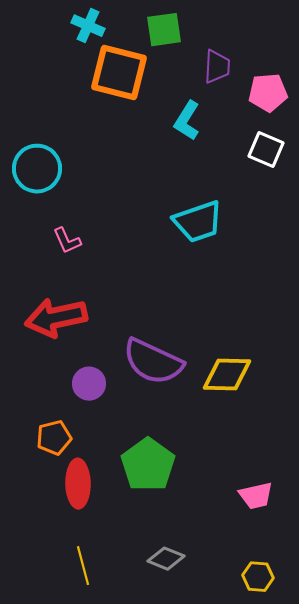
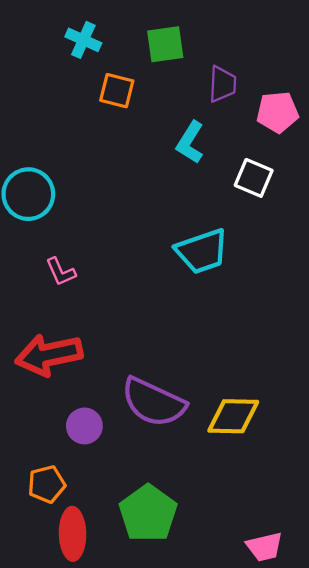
orange square: (119, 73) -> (117, 91), size x0.6
white square: (266, 150) -> (254, 178), moved

